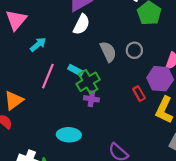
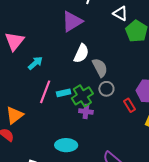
white semicircle: (82, 24) -> (81, 53), moved
gray circle: (134, 50) -> (106, 89), moved
cyan rectangle: (76, 70) -> (64, 93), moved, turned -40

